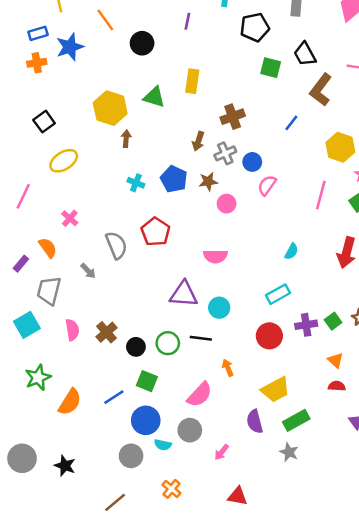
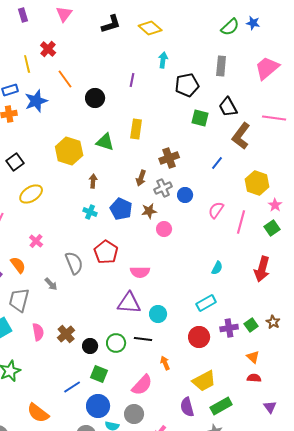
brown arrow: (126, 139) -> (93, 181), moved
pink semicircle: (267, 185) -> (216, 210), moved
pink semicircle: (216, 256) -> (140, 272), moved
orange semicircle: (70, 402) -> (38, 413), moved, turned 95

